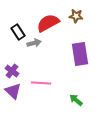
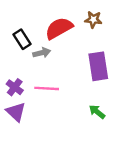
pink line: (41, 83) -> (47, 88), moved
green arrow: (76, 100) -> (97, 112), moved

